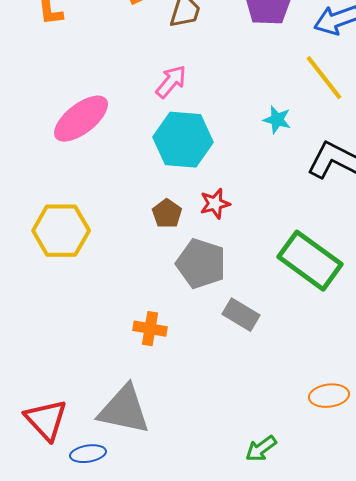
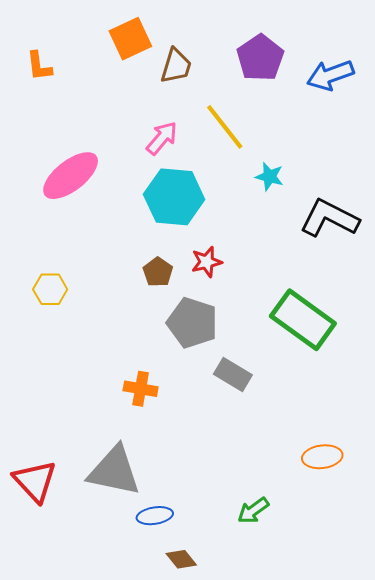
yellow line: (324, 78) -> (225, 127), moved
yellow hexagon: (61, 231) -> (50, 289), size x0.6
blue ellipse: (88, 454) -> (155, 516), moved

